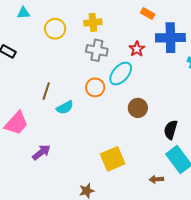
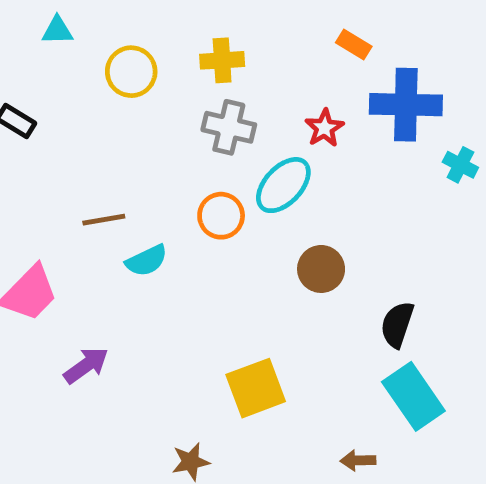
brown line: (46, 91) -> (104, 220), turned 60
brown arrow: (156, 179) -> (358, 460), moved

